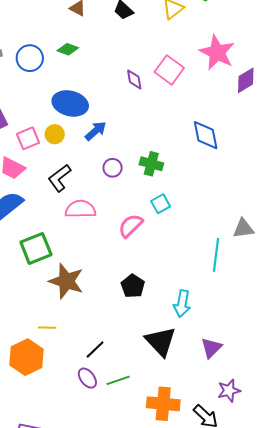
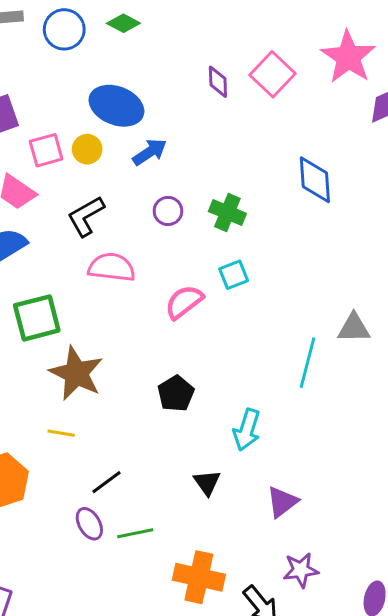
yellow line: (47, 328) -> (61, 433), moved
black triangle: (161, 341) -> (207, 483), size x0.6

